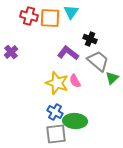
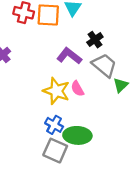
black cross: (90, 39) -> (95, 40), turned 32
gray square: (56, 134) -> (55, 151), turned 30

